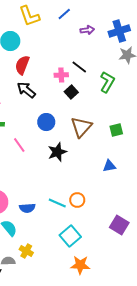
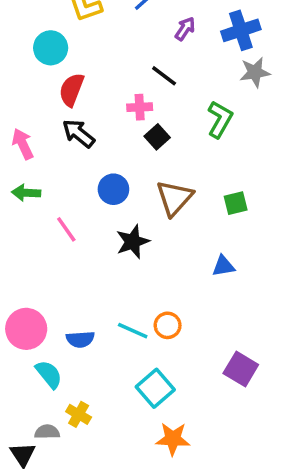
purple arrow: (87, 30) -> (185, 29), turned -48
black line: (79, 67) -> (164, 76), moved

